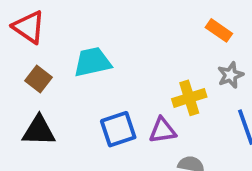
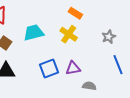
orange rectangle: (219, 30) -> (75, 13), moved
yellow cross: (189, 98) -> (69, 34), moved, turned -36

